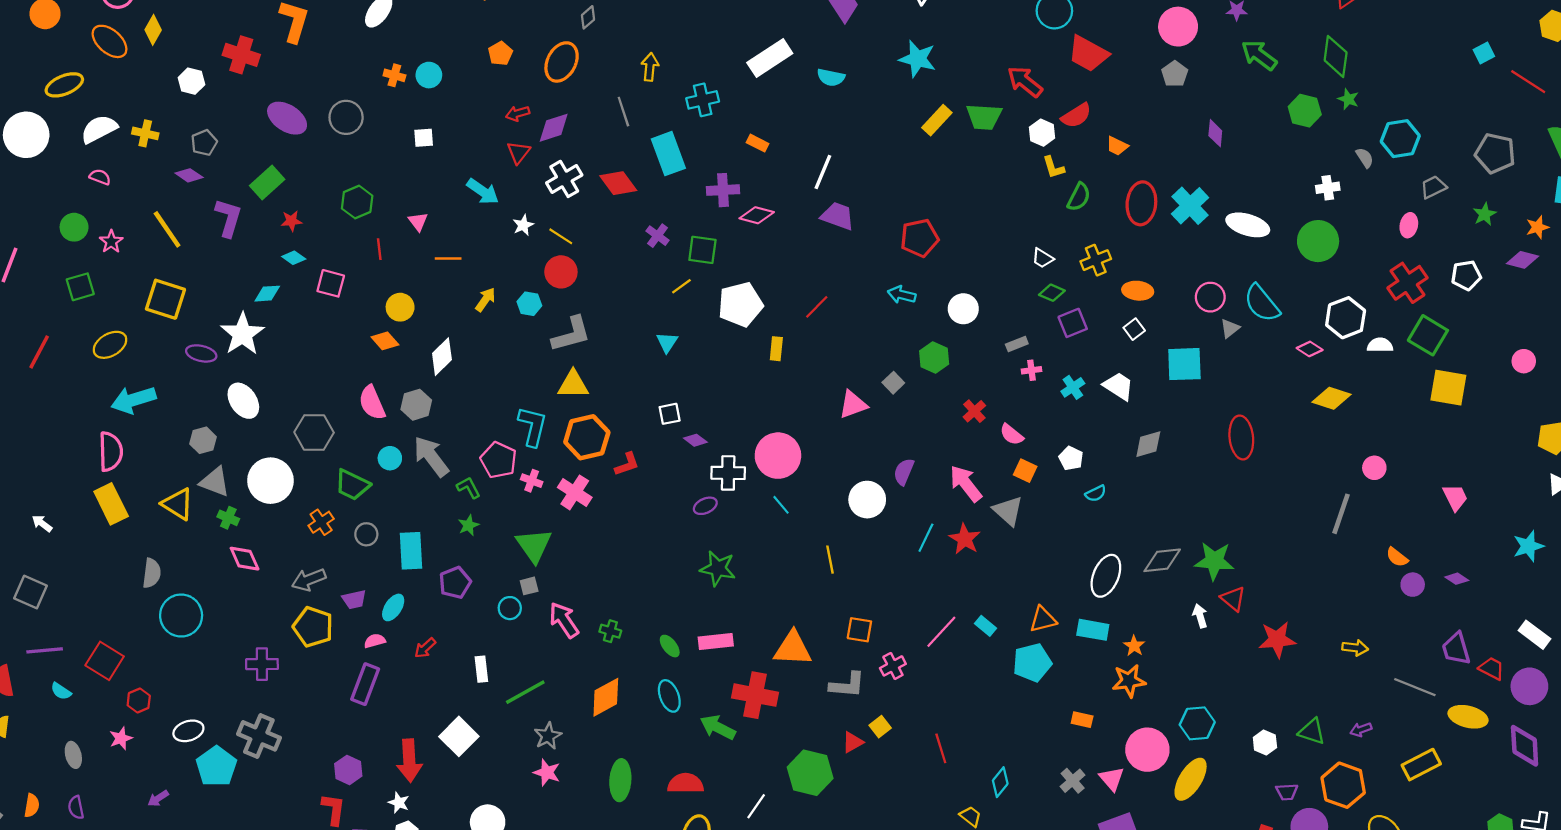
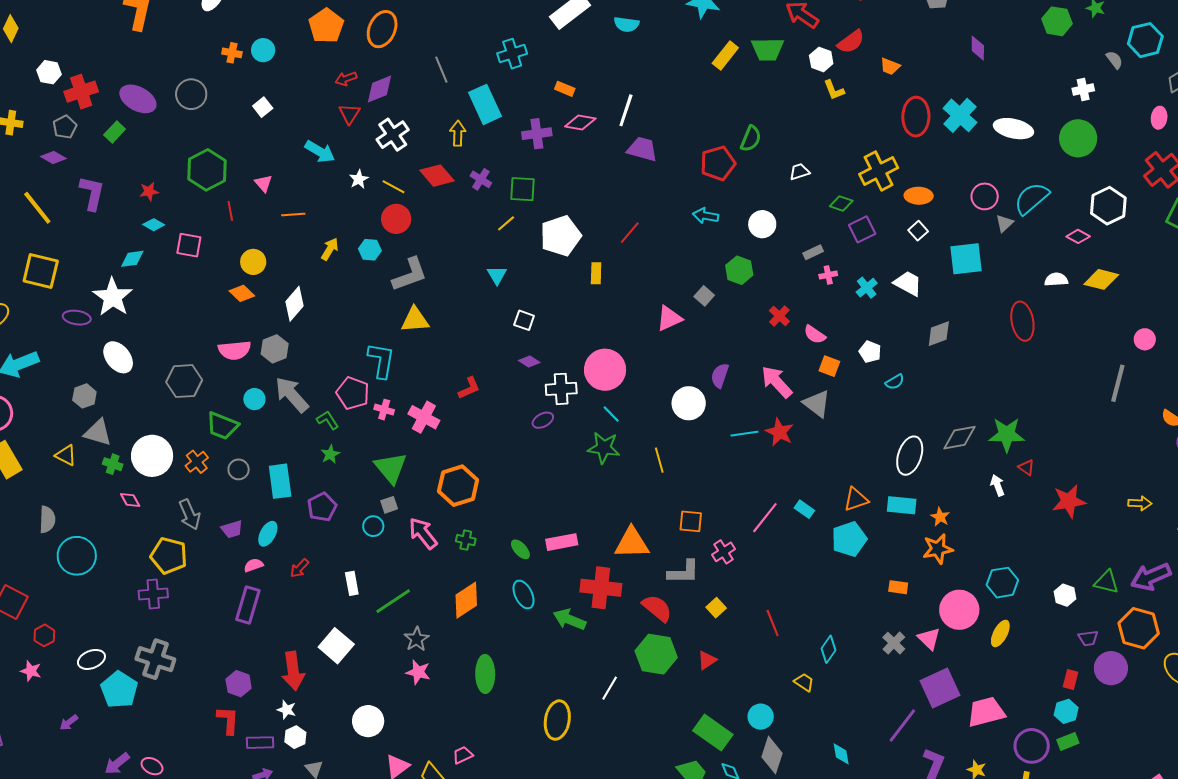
orange pentagon: (500, 54) -> (326, 26), size x1.6
red cross: (241, 55) -> (81, 92), moved, turned -32
yellow arrow: (650, 67) -> (458, 133), moved
white square: (424, 138) -> (263, 107), turned -30
green rectangle: (267, 182) -> (115, 132), moved, size x0.7
red diamond: (618, 183) -> (437, 176), moved
green semicircle: (1079, 197) -> (751, 139), moved
green hexagon: (357, 202) -> (207, 170), size x1.4
pink diamond: (757, 215) -> (580, 122), moved
white trapezoid: (1043, 258) -> (799, 172), moved, turned 135
yellow cross: (1096, 260) -> (879, 171), size x1.4
cyan semicircle: (1262, 303) -> (1032, 198), turned 93
white semicircle: (1380, 345) -> (1056, 280), moved
pink semicircle: (372, 403) -> (235, 350), turned -68
white square: (670, 414) -> (524, 320), moved, turned 35
orange hexagon: (587, 437) -> (458, 486), moved
white circle: (270, 481) -> (152, 456), moved
yellow triangle: (178, 504) -> (66, 455), size x0.7
cyan line: (926, 538) -> (744, 434), turned 60
pink diamond: (245, 559) -> (130, 500), size x0.7
green star: (718, 568) -> (604, 448), moved
gray arrow: (309, 580) -> (190, 514), turned -88
red triangle: (1233, 599) -> (1026, 467), size x0.7
yellow pentagon: (313, 627) -> (169, 556), moved
purple arrow: (1361, 730) -> (1151, 577), size x2.0
pink star: (121, 738) -> (31, 671), turned -30
red triangle: (853, 742) -> (707, 660), moved
yellow ellipse: (1191, 779) -> (1000, 634), size x0.7
red semicircle: (686, 783) -> (657, 608), moved, turned 44

